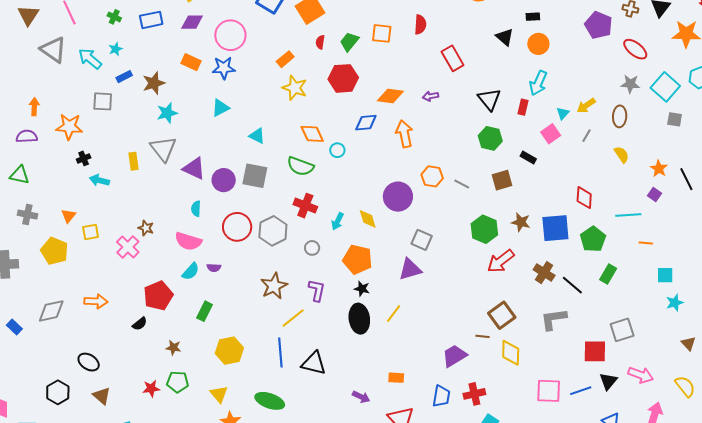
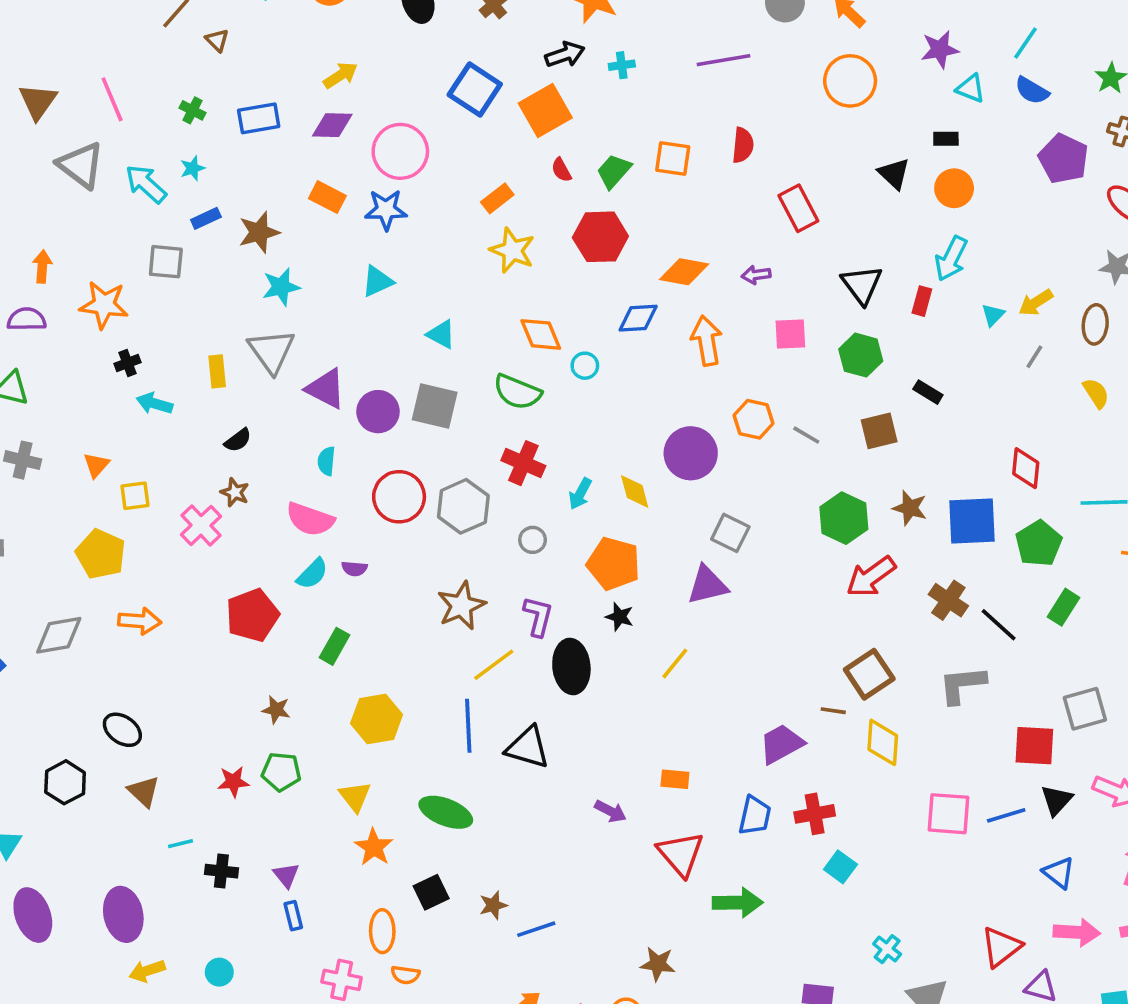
red semicircle: (320, 42) -> (561, 170), turned -40
pink square: (551, 134) -> (790, 334), moved, turned 30
yellow pentagon: (55, 251) -> (101, 554), moved
black ellipse: (359, 319) -> (571, 667), moved
black semicircle: (140, 324) -> (238, 440), moved

